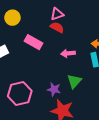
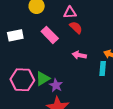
pink triangle: (57, 14) -> (70, 13), moved
green triangle: (74, 81) -> (43, 78), moved

